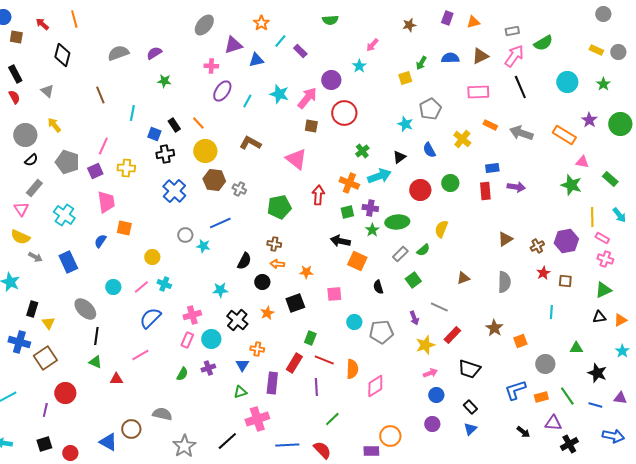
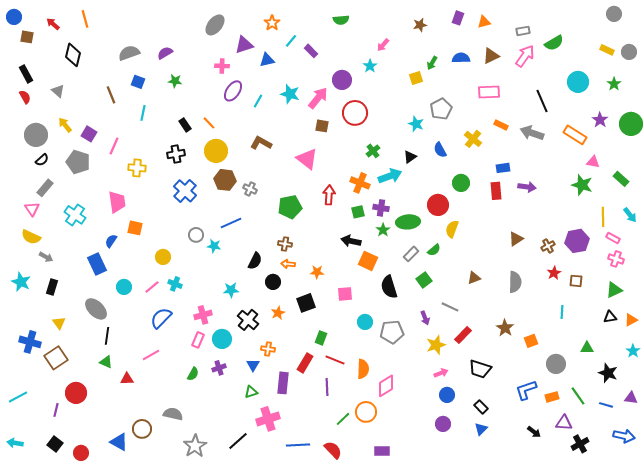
black line: (520, 87) -> (542, 101), moved
blue square: (154, 134) -> (138, 82), moved
purple square: (95, 171) -> (89, 134), moved, turned -35
red circle: (420, 190) -> (438, 205), moved
blue rectangle: (68, 262) -> (97, 264), moved
black semicircle: (378, 287) -> (389, 287), size x1.6
black rectangle: (32, 309) -> (52, 287), moved
orange circle: (390, 436) -> (366, 412), moved
black square: (44, 444) -> (55, 444), turned -35

